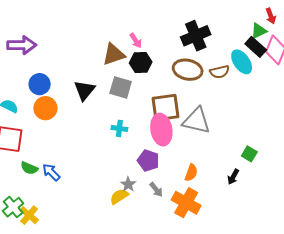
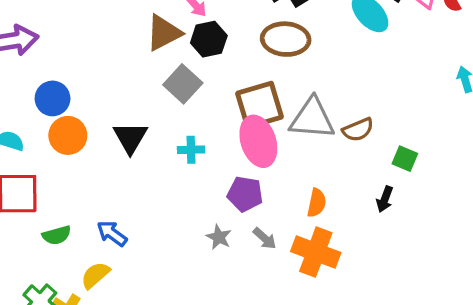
brown semicircle: (220, 72) -> (358, 130), moved
gray square: (121, 87) -> (183, 84), turned 35
black triangle: (85, 90) -> (130, 138), moved
green semicircle: (29, 168) -> (57, 235), turned -30
blue arrow: (51, 172) -> (112, 233), moved
yellow semicircle: (119, 196) -> (95, 275), moved

